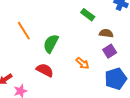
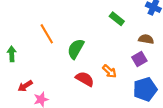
brown semicircle: (106, 33) -> (146, 39), moved
red semicircle: (45, 70) -> (85, 79), moved

